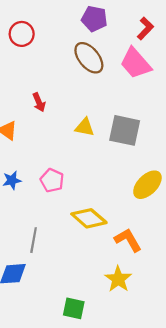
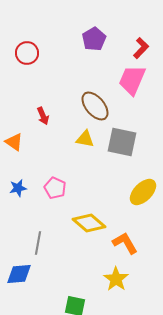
purple pentagon: (94, 19) -> (94, 39), turned 30
brown ellipse: (89, 58) -> (95, 106), moved
pink trapezoid: (136, 63) -> (132, 80), turned 64

